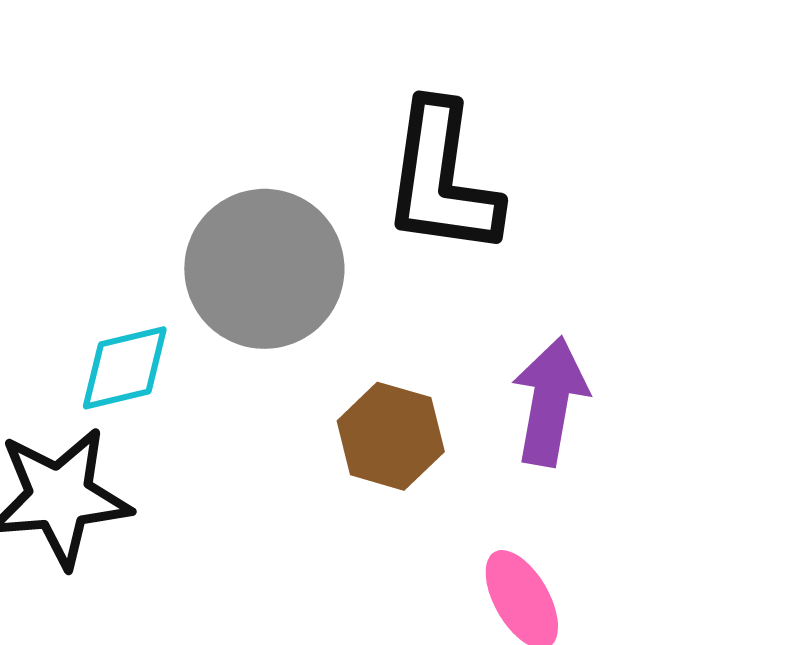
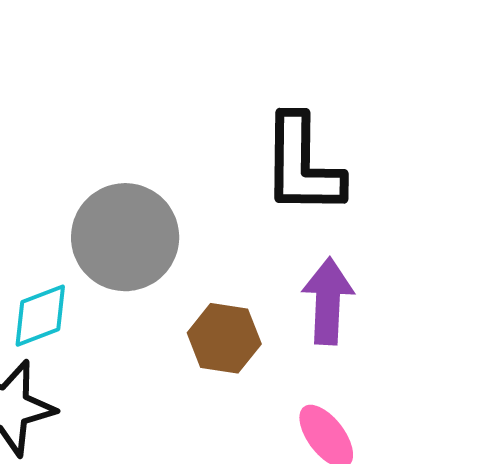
black L-shape: (442, 179) -> (302, 165), moved

